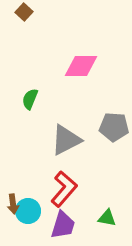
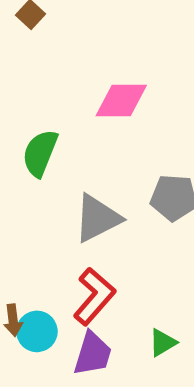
green semicircle: (30, 99) -> (40, 153), size x1.4
green triangle: (107, 218) -> (163, 343), turned -42

